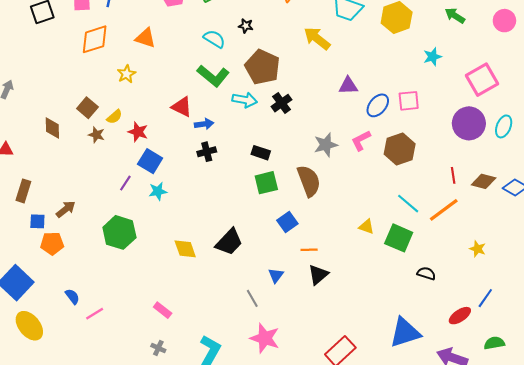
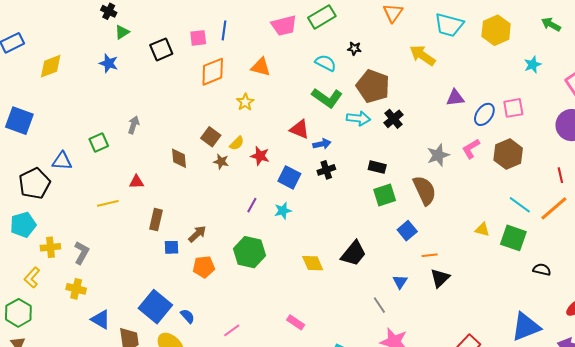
blue square: (150, 161) -> (289, 177), moved
orange pentagon: (52, 243) -> (204, 267), moved
blue semicircle: (72, 296) -> (188, 316), moved

